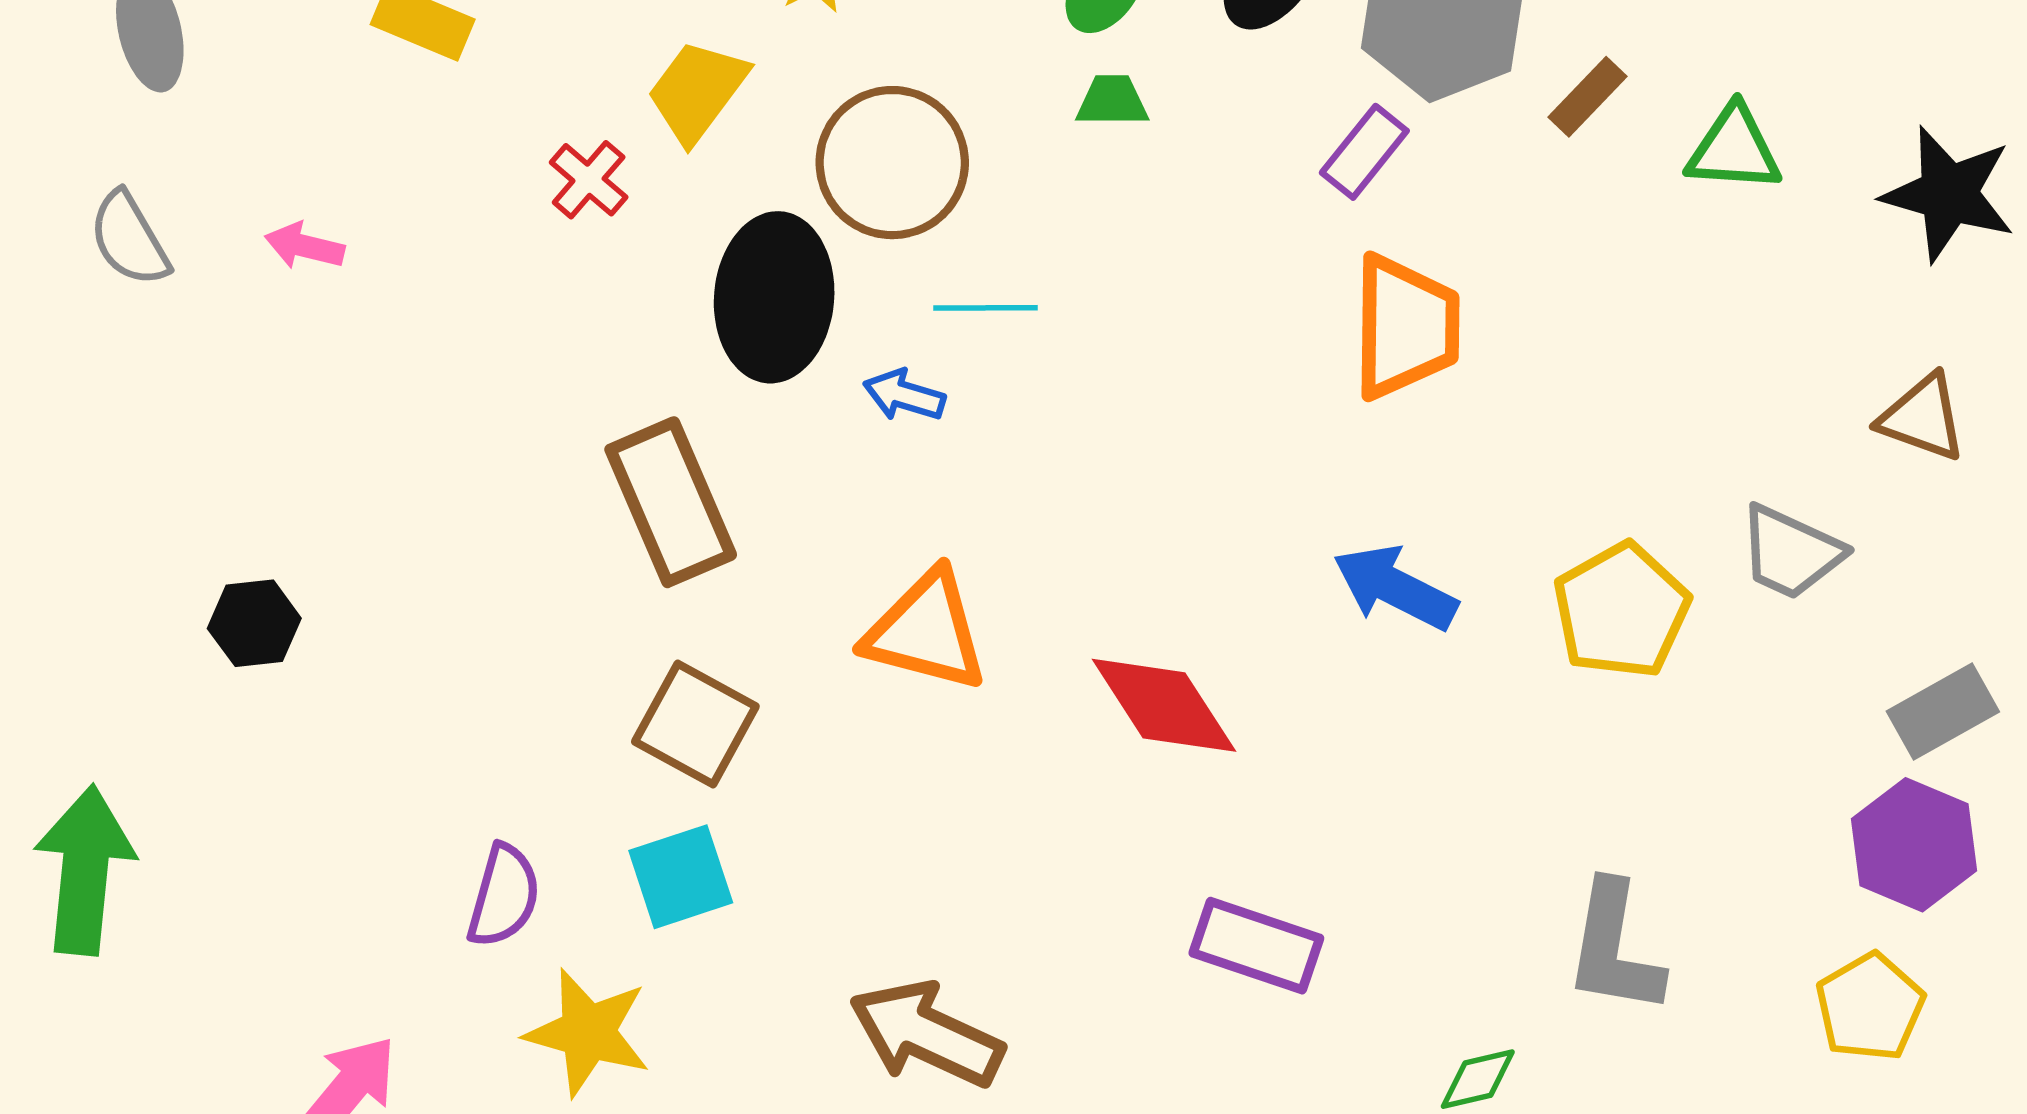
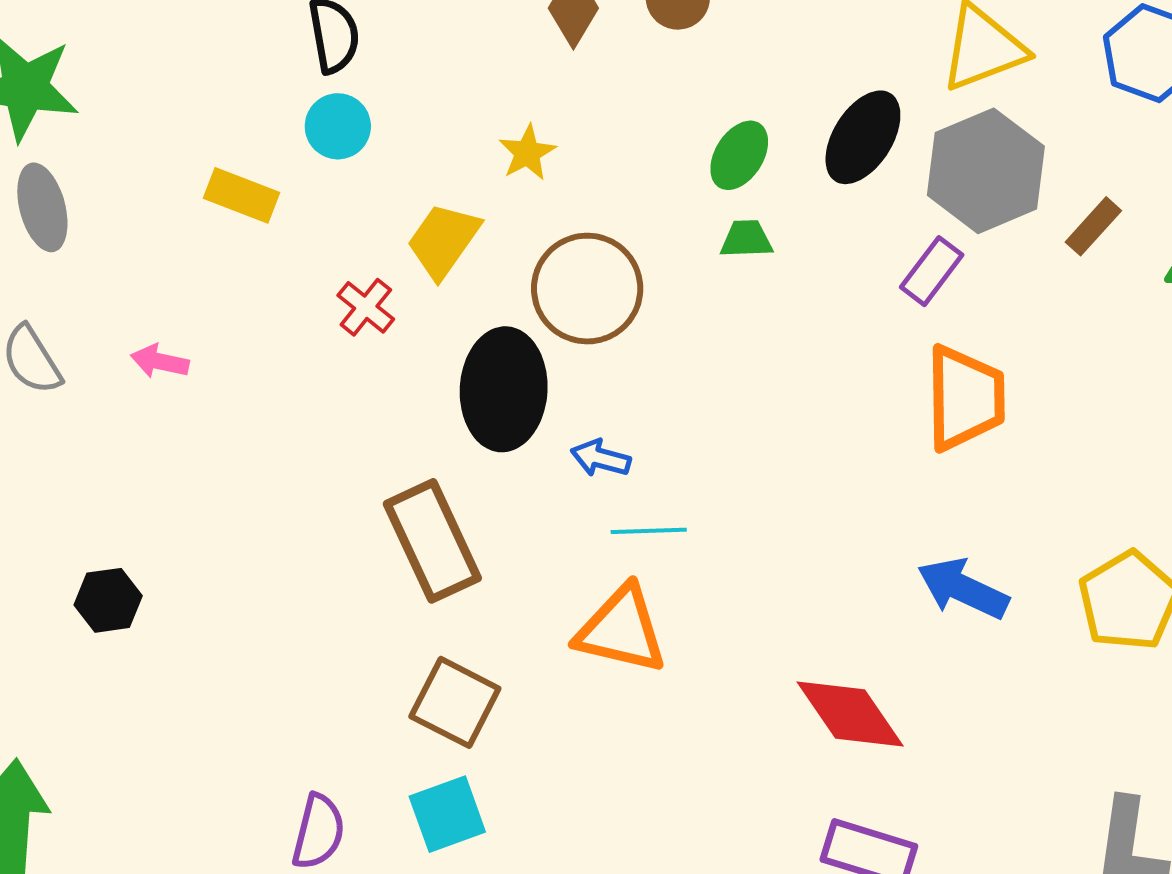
cyan line: (985, 308) -> (649, 531), moved
black hexagon: (254, 623) -> (108, 600), moved
red diamond: (1164, 705) -> (850, 714), moved

